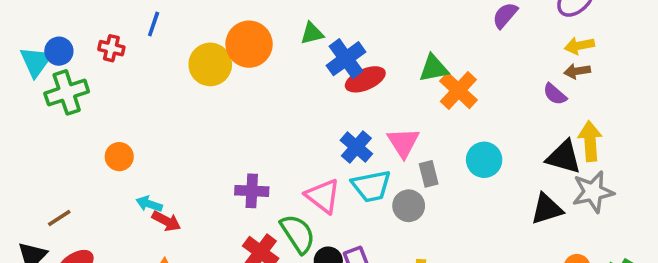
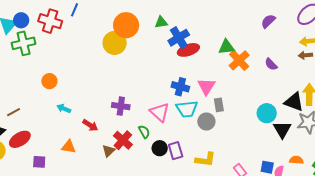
red cross: (111, 48) -> (50, 21), size x1.6
yellow circle: (210, 64) -> (115, 43), moved
purple semicircle: (555, 94) -> (271, 64), moved
blue cross: (356, 147) -> (180, 87), turned -30
cyan circle: (484, 160) -> (267, 113), moved
black triangle: (547, 209) -> (282, 130), turned -48
red arrow: (166, 221) -> (90, 125), moved
green semicircle: (298, 234) -> (144, 132), size x0.6

